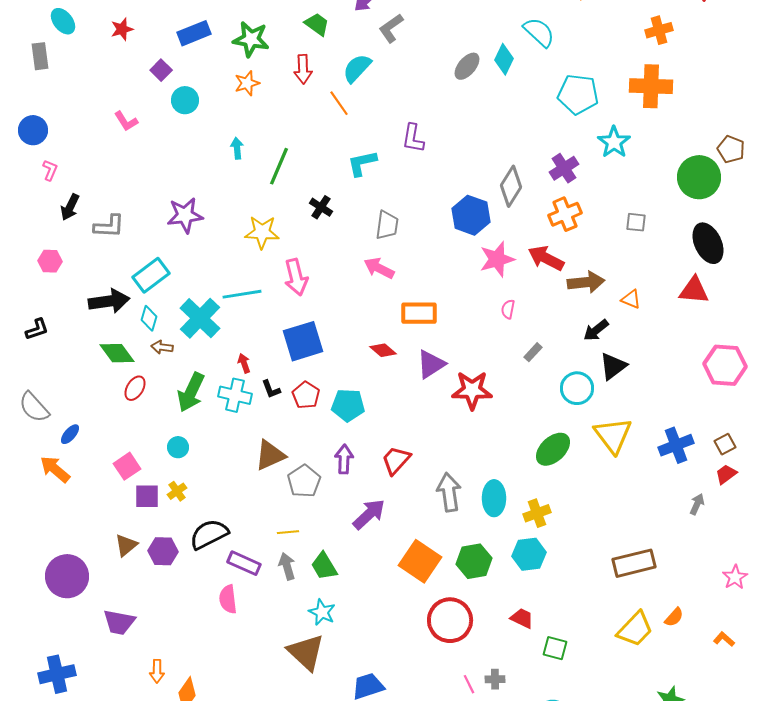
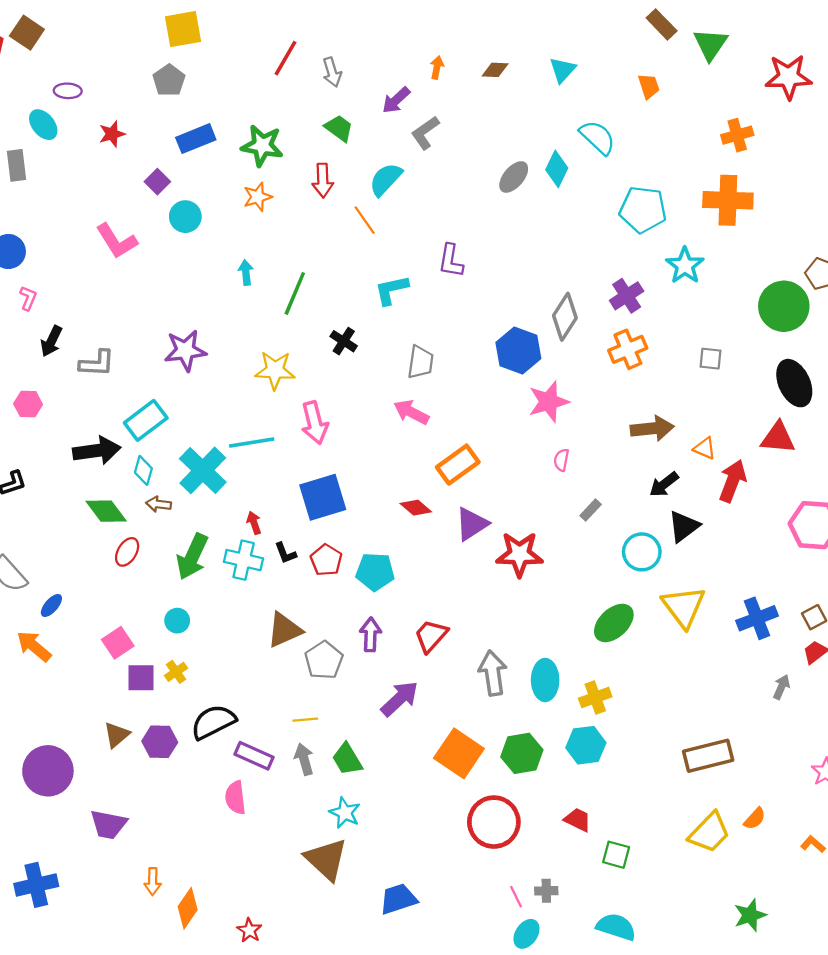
pink L-shape: (126, 121) -> (117, 241), size x1.5
red arrow: (546, 258) -> (733, 481), moved, turned 84
orange rectangle: (419, 313) -> (458, 465), turned -36

